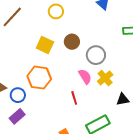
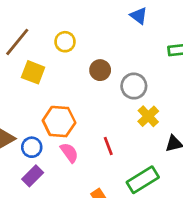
yellow circle: (56, 11) -> (65, 42), moved
yellow square: (45, 45) -> (33, 72), moved
pink semicircle: (85, 76) -> (69, 153), moved

